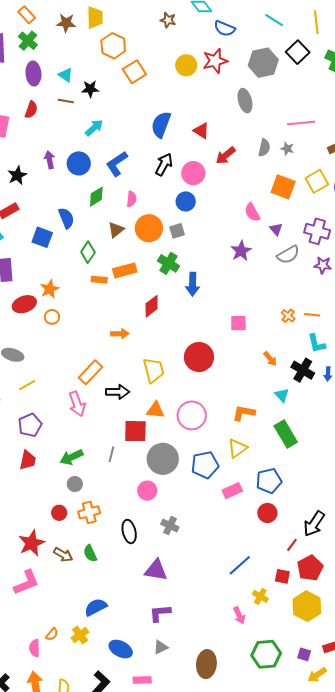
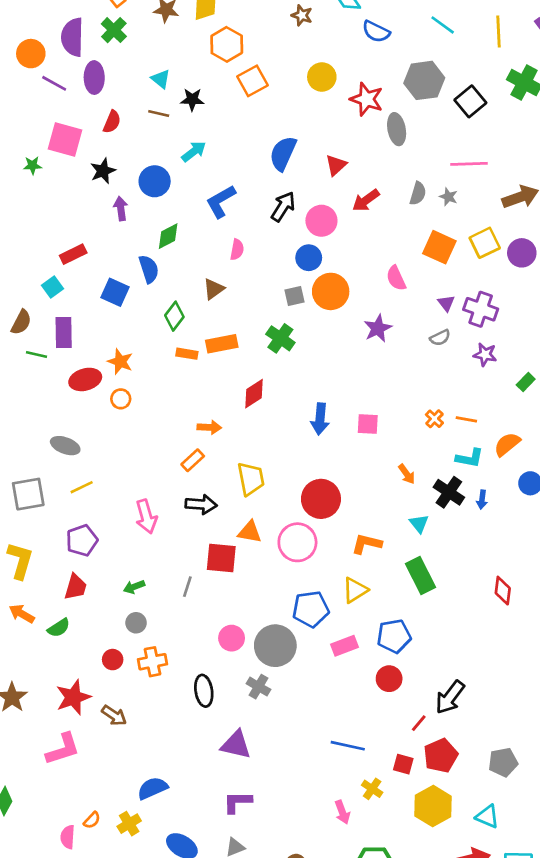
black square: (298, 52) -> (470, 101), moved
red star: (215, 61) -> (367, 99), moved, turned 30
purple ellipse: (33, 74) -> (94, 78), moved
red triangle: (201, 131) -> (336, 165), turned 42
purple arrow: (50, 160) -> (121, 209), moved
blue circle: (79, 163) -> (155, 181), moved
black star: (17, 175) -> (103, 171), moved
green diamond: (96, 197) -> (168, 236), moved
orange circle: (149, 228) -> (331, 291), moved
purple triangle: (276, 229) -> (446, 303), moved
gray semicircle: (288, 255) -> (440, 338), size x0.7
blue arrow: (193, 284) -> (320, 419), moved
orange star: (50, 289) -> (120, 362), turned -30
cyan L-shape: (316, 343) -> (470, 458), turned -70
red circle: (199, 357) -> (321, 499), moved
orange rectangle: (91, 372) -> (193, 460), moved, size x0.7
green arrow: (72, 457) -> (134, 587), size x0.7
gray circle: (163, 459) -> (275, 646), moved
green semicircle: (90, 553) -> (59, 628), moved, turned -102
blue line: (240, 565) -> (348, 746), turned 50

